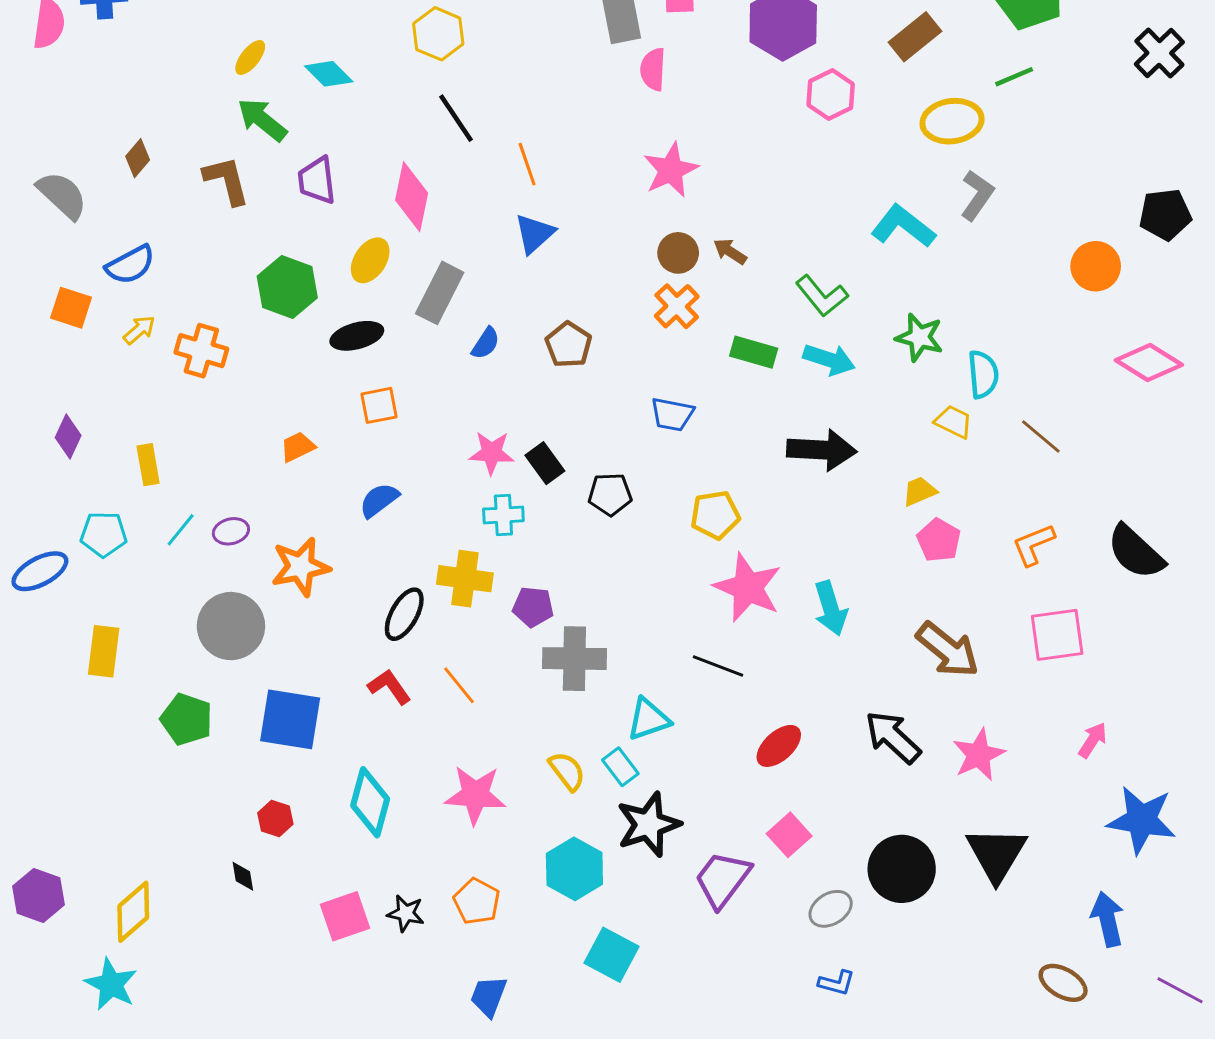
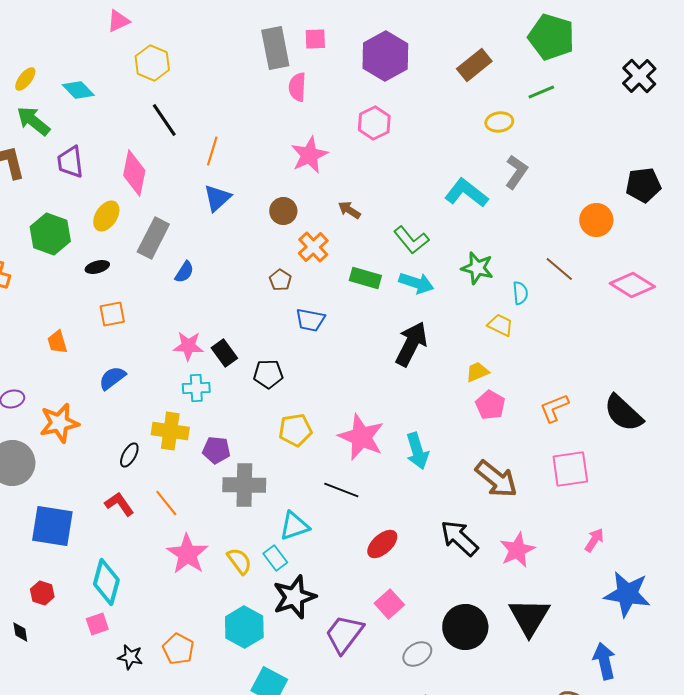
pink hexagon: (831, 94) -> (374, 123), moved
yellow ellipse: (952, 121) -> (499, 122), size x0.7
orange line: (527, 164) -> (212, 151), turned 36
brown circle: (678, 253) -> (283, 211), moved
black ellipse: (357, 336) -> (97, 267), size x0.7
brown pentagon: (569, 345) -> (280, 280), moved, size x0.7
cyan semicircle: (983, 374) -> (520, 293), size x0.7
brown line: (1041, 437) -> (559, 269), moved
orange trapezoid: (298, 447) -> (57, 342), turned -80
black arrow: (822, 450) -> (411, 344), turned -66
yellow pentagon: (715, 515) -> (295, 430), moved
black ellipse: (404, 614) -> (129, 455), size x0.7
pink star: (475, 795) -> (187, 554), moved, turned 30
pink square: (345, 916) -> (97, 624), moved, size x0.7

